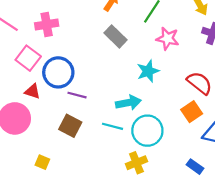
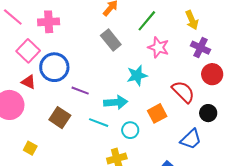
purple line: (77, 95) -> (80, 91), moved
orange square: (192, 112) -> (157, 113), moved
cyan circle: (147, 131) -> (130, 130), size x0.6

